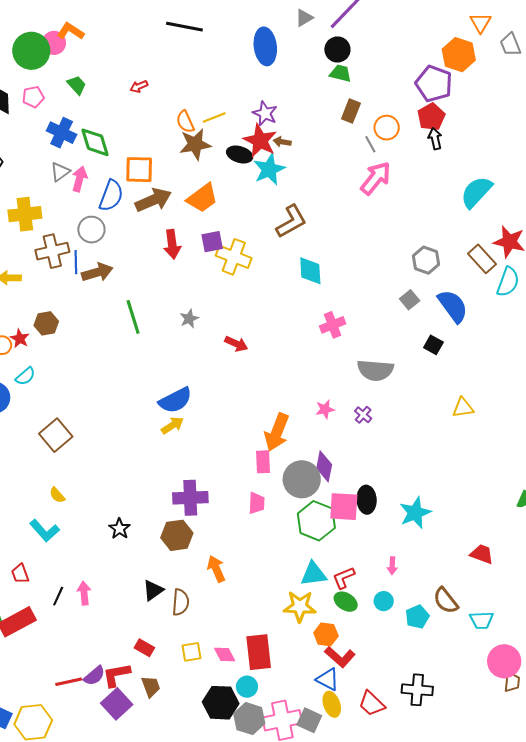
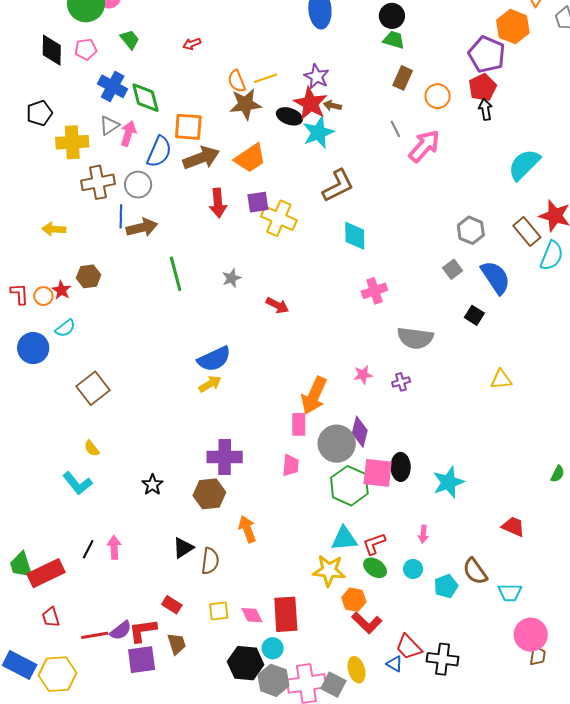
gray line: (370, 144) -> (395, 129), moved
yellow cross: (25, 214) -> (72, 142), moved
brown cross: (52, 251) -> (98, 182), moved
purple cross: (363, 415) -> (401, 382), turned 30
red trapezoid: (20, 574) -> (51, 617), moved
blue triangle: (328, 679) -> (395, 664), moved, size x0.7
purple square: (117, 704) -> (142, 660), turned 32
red trapezoid: (372, 704) -> (409, 647), moved

